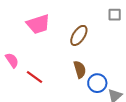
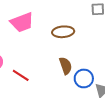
brown ellipse: (79, 35) -> (63, 32), turned 55

